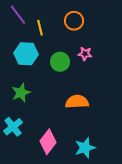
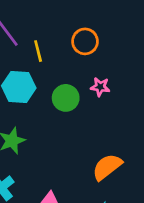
orange semicircle: (77, 102) -> (107, 167), moved, turned -35

